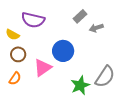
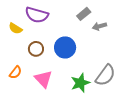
brown circle: (18, 54) -> (36, 49), moved
pink triangle: (43, 68) -> (43, 79), moved, turned -42

